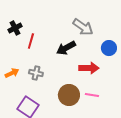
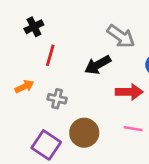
black cross: (15, 28) -> (34, 27), moved
orange arrow: (12, 73) -> (24, 87), moved
brown circle: (69, 95) -> (84, 133), moved

